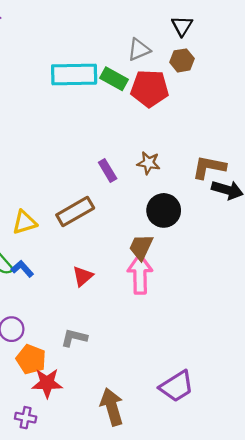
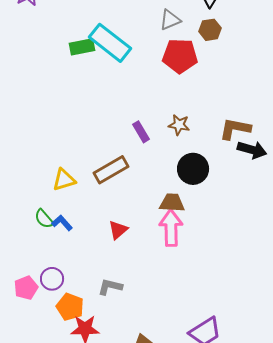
cyan rectangle: (74, 74) -> (110, 43), turned 39
green rectangle: (114, 79) -> (82, 47), moved, turned -40
brown trapezoid: (141, 247) -> (172, 203), turned 68

